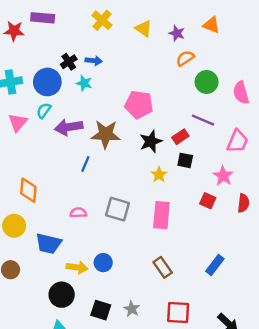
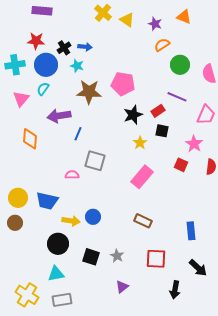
yellow cross: (102, 20) -> (103, 13), moved
red star: (14, 31) -> (36, 41), moved
purple arrow: (69, 127) -> (59, 116), moved
brown star: (106, 134) -> (89, 92), moved
orange diamond: (28, 190) -> (30, 139), moved
gray square: (117, 209) -> (95, 161), moved
pink rectangle: (161, 215) -> (142, 177), turned 35
yellow circle: (14, 226) -> (18, 198), moved
blue rectangle: (215, 265) -> (191, 231), moved, turned -42
brown rectangle: (163, 267) -> (143, 221), turned -30

